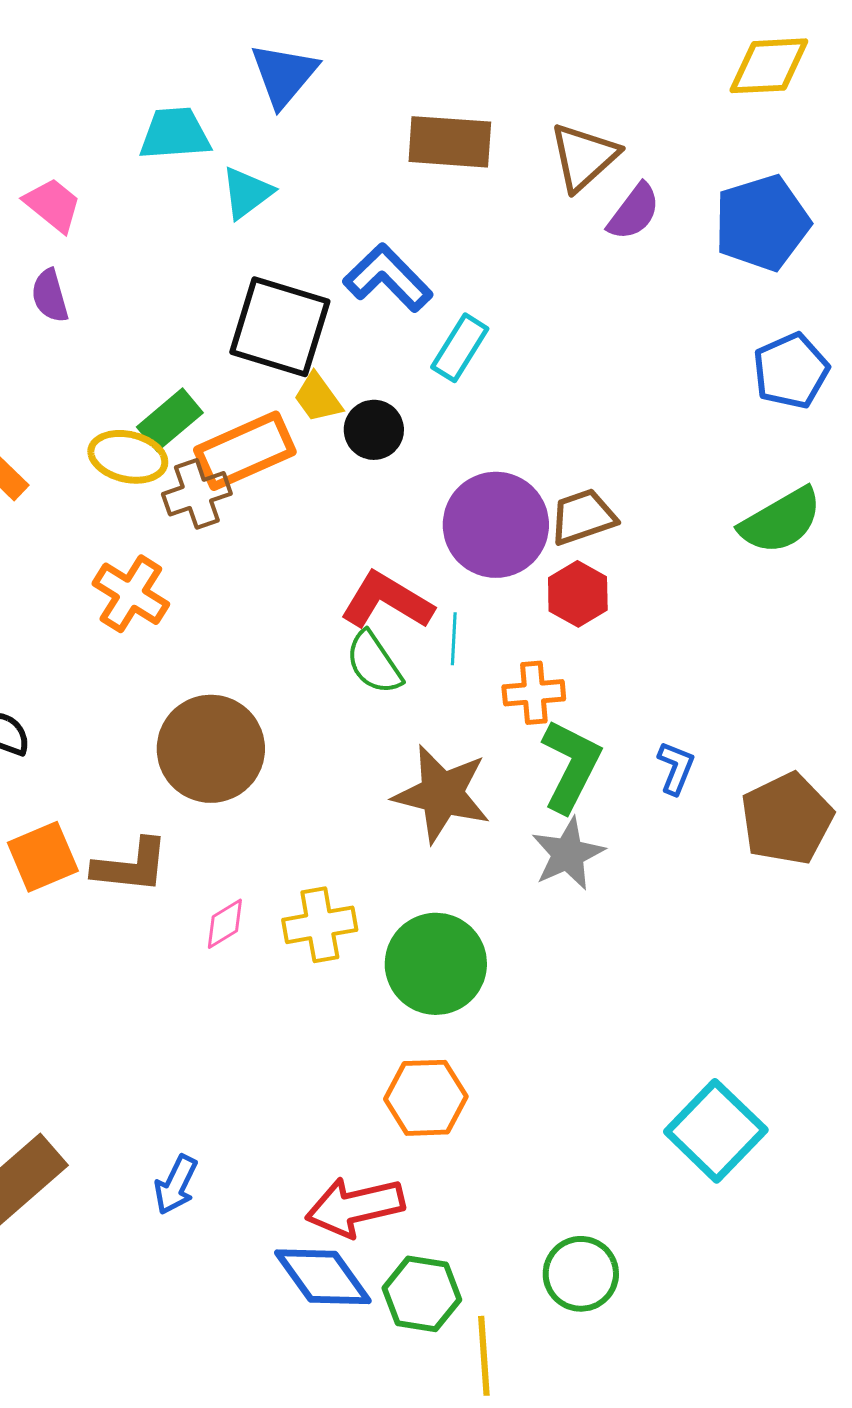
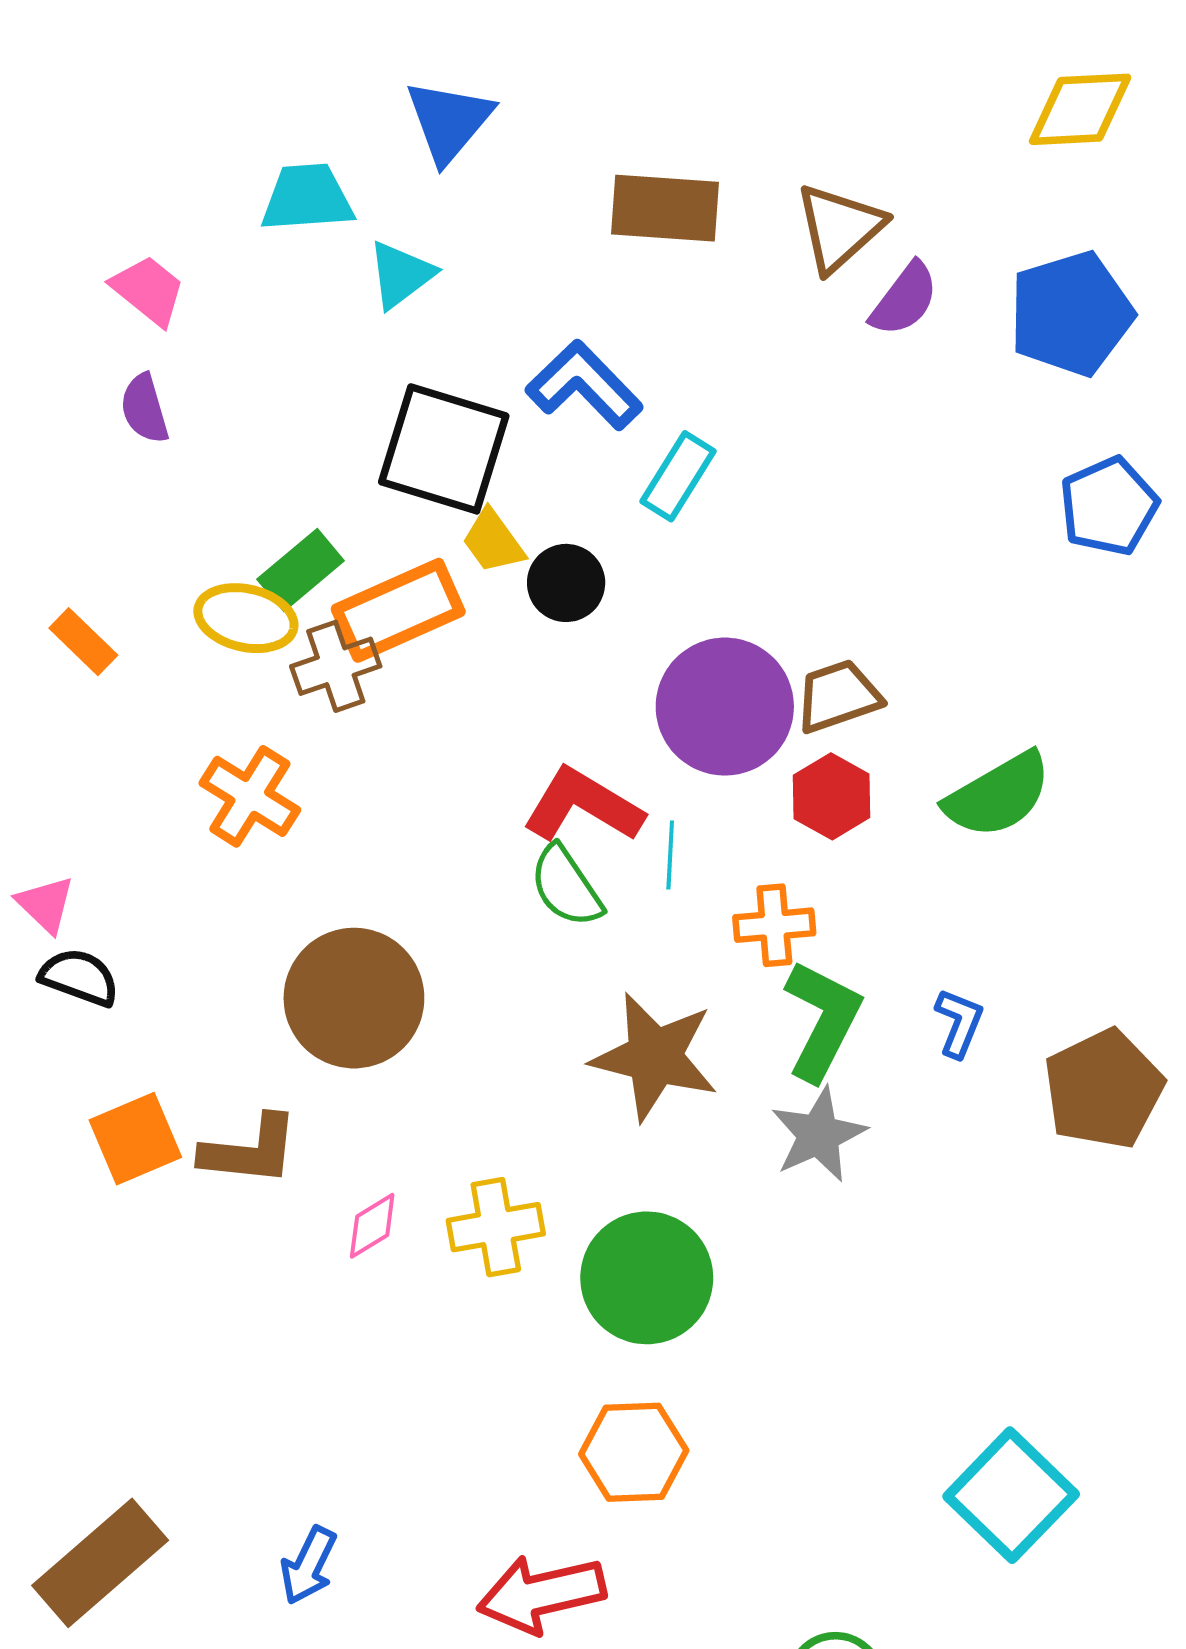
green semicircle: (781, 521) -> (998, 795), moved

